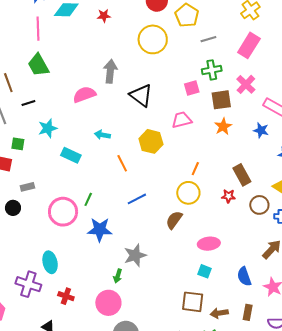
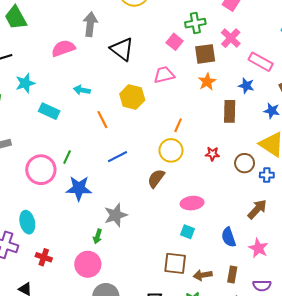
pink square: (192, 88) -> (175, 42), turned -35
brown rectangle: (242, 175) -> (230, 111), moved, turned 30

